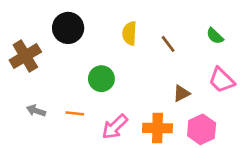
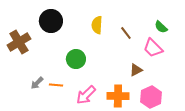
pink trapezoid: (222, 80) -> (153, 48), moved
gray arrow: (36, 111) -> (37, 83), moved, turned -64

